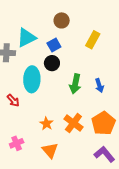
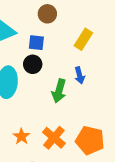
blue square: (54, 45) -> (36, 43), turned 32
blue arrow: (99, 85) -> (80, 75), moved
orange pentagon: (104, 123) -> (90, 140), turned -30

